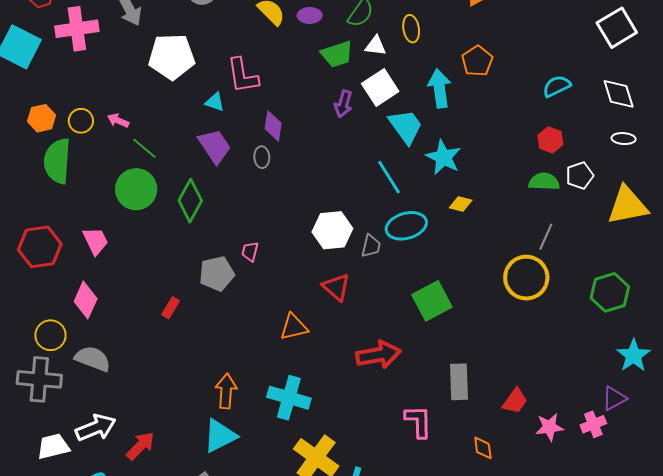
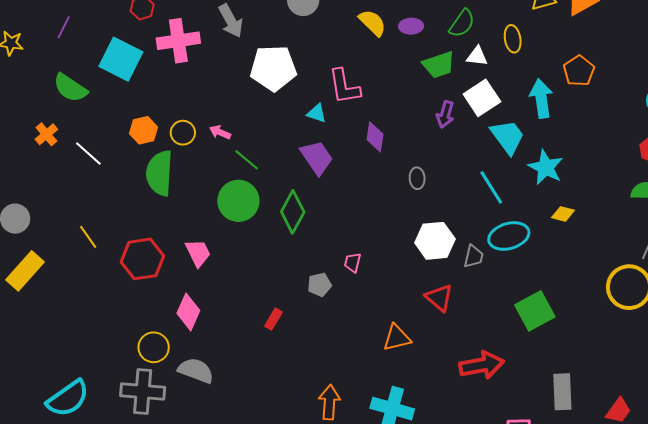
gray ellipse: (262, 157) -> (417, 178), moved
gray pentagon: (217, 274) -> (319, 285), size x0.7

